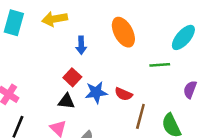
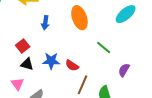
cyan ellipse: (183, 37) -> (126, 14), moved
green line: (160, 65) -> (104, 47), turned 35
red square: (72, 77) -> (23, 46), moved

